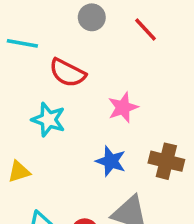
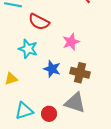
blue star: (111, 161) -> (52, 69), moved
brown cross: (166, 161) -> (80, 73), moved

